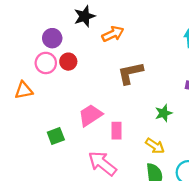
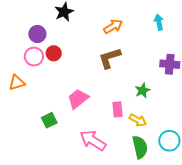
orange arrow: (113, 34) -> (113, 26), moved
pink rectangle: (117, 131) -> (117, 109), moved

